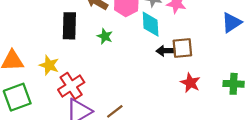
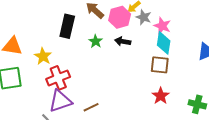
cyan diamond: (151, 24) -> (164, 43), moved
black arrow: (165, 51) -> (123, 41), moved

